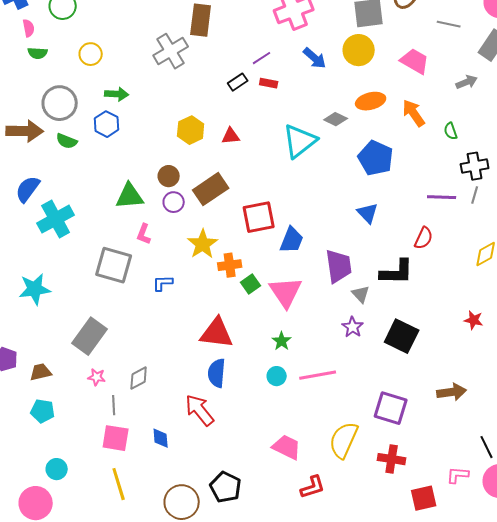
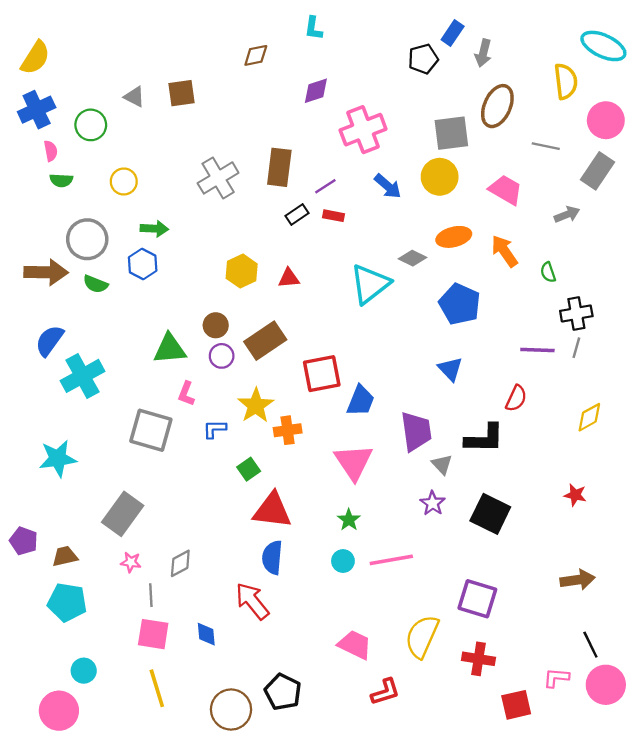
brown rectangle: (201, 20) -> (279, 167), moved
blue L-shape: (163, 283) -> (215, 429), moved
green square: (251, 284) -> (249, 469), moved
brown arrow: (452, 392) -> (578, 580), moved
cyan pentagon: (43, 411) -> (67, 602), size x1.4

